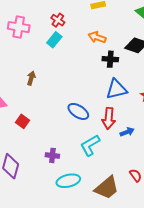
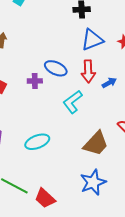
purple cross: (52, 155) -> (35, 81), moved
cyan ellipse: (68, 181) -> (37, 142), moved

